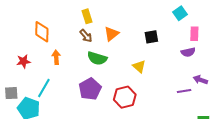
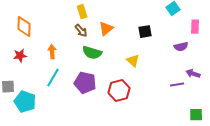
orange diamond: (42, 32) -> (24, 27), moved
pink rectangle: (194, 34) -> (195, 27), moved
cyan line: (44, 88) -> (53, 78), moved
purple pentagon: (90, 89) -> (85, 83), turned -30

